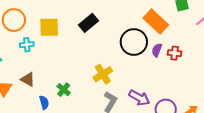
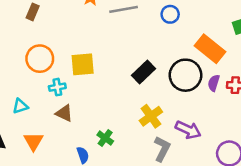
black rectangle: (88, 23) -> (144, 72), moved
brown triangle: (28, 79) -> (64, 113), moved
purple arrow: (139, 98) -> (188, 130), moved

